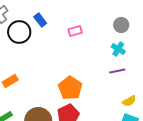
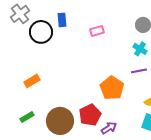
blue rectangle: (40, 20) -> (62, 20), turned 32
orange pentagon: (70, 88) -> (112, 88), moved

